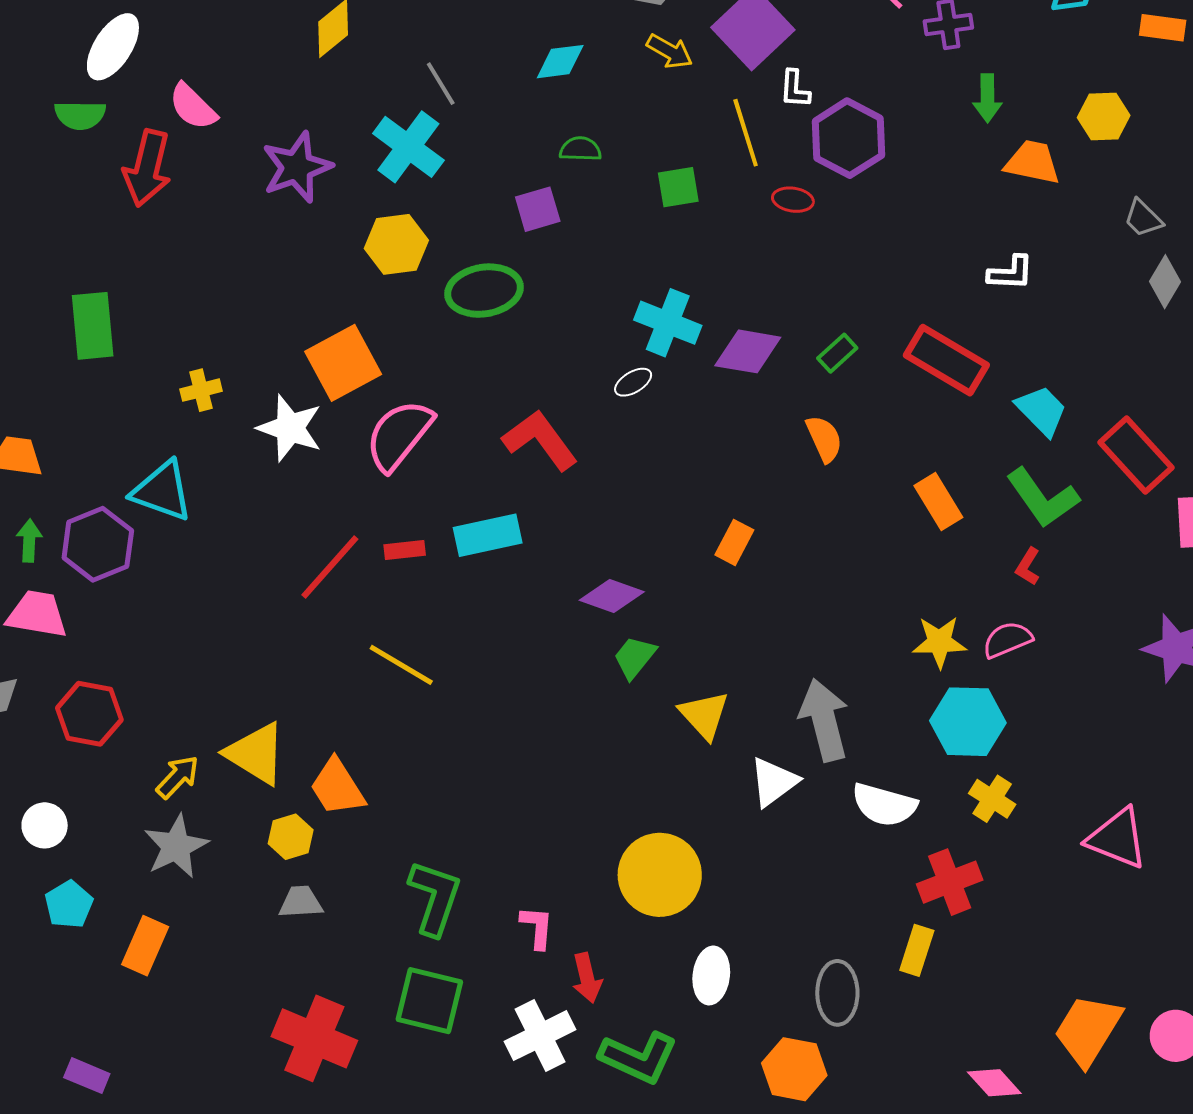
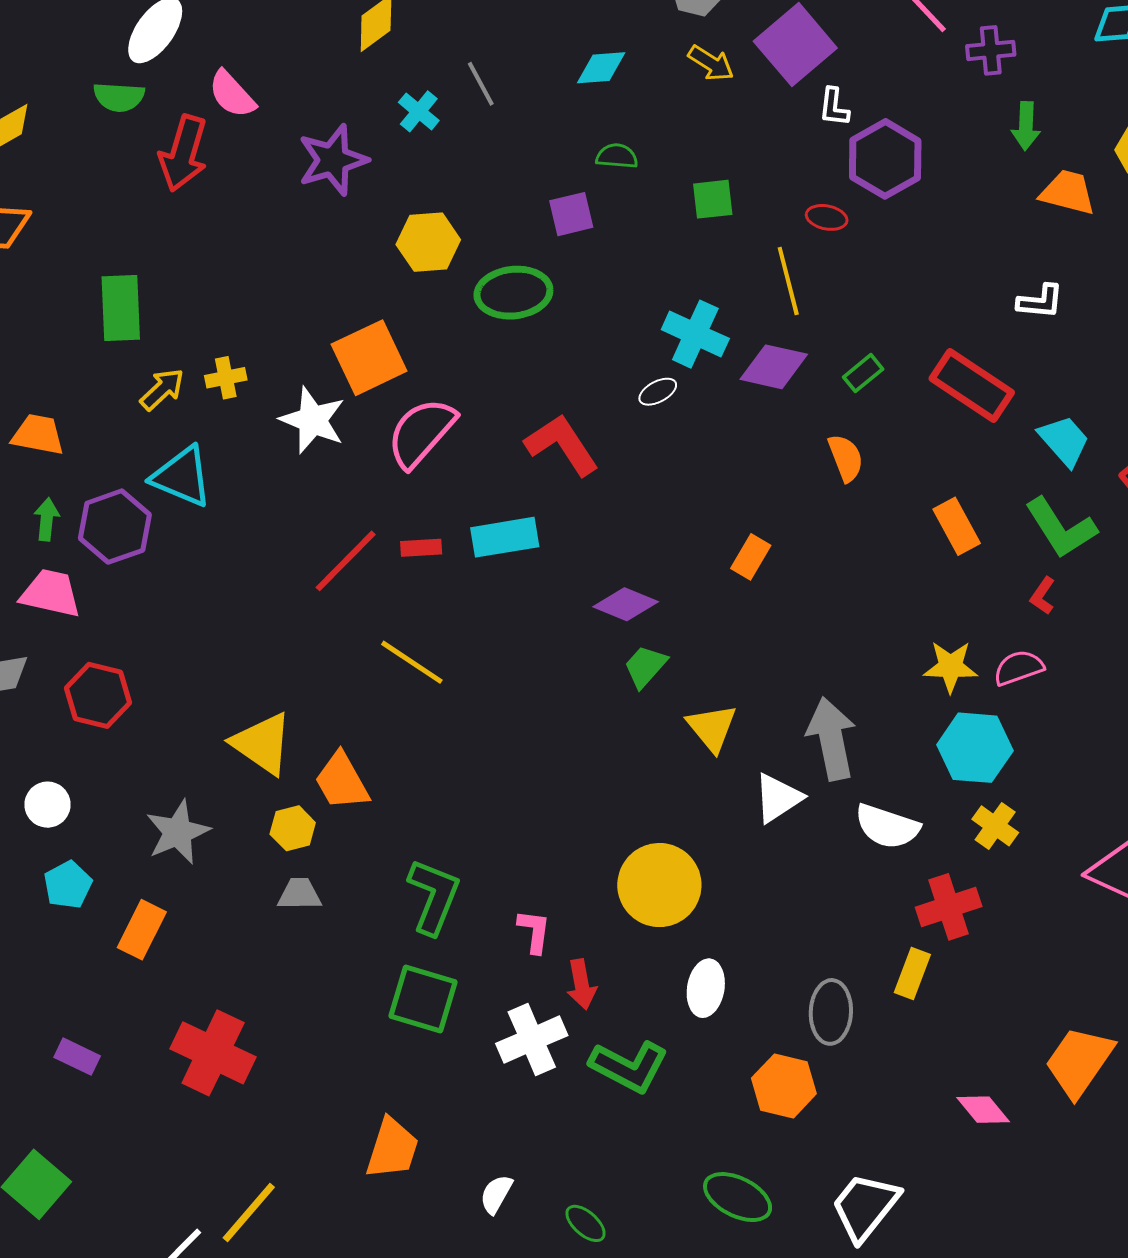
yellow line: (746, 133) -> (788, 281), moved
cyan cross: (408, 147) -> (419, 111), moved, size x0.6
yellow arrow: (178, 777) -> (162, 389), moved
red cross: (314, 1038) -> (213, 1053), moved

